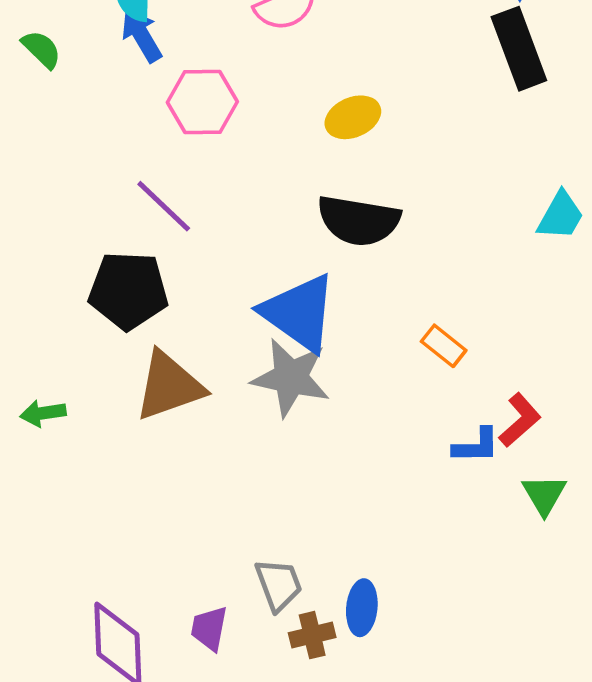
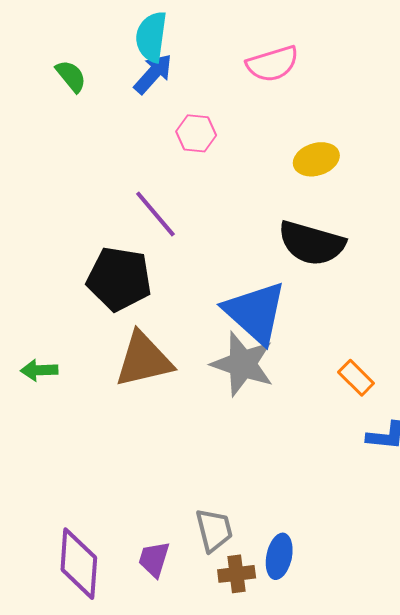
blue arrow: (142, 35) -> (153, 74), turned 66
pink hexagon: (202, 102) -> (196, 133), size x0.7
orange rectangle: (444, 346) -> (356, 378), moved

